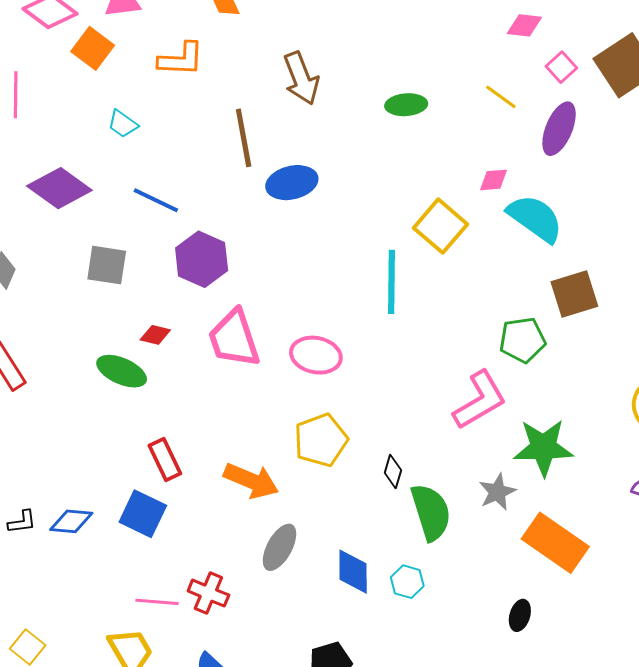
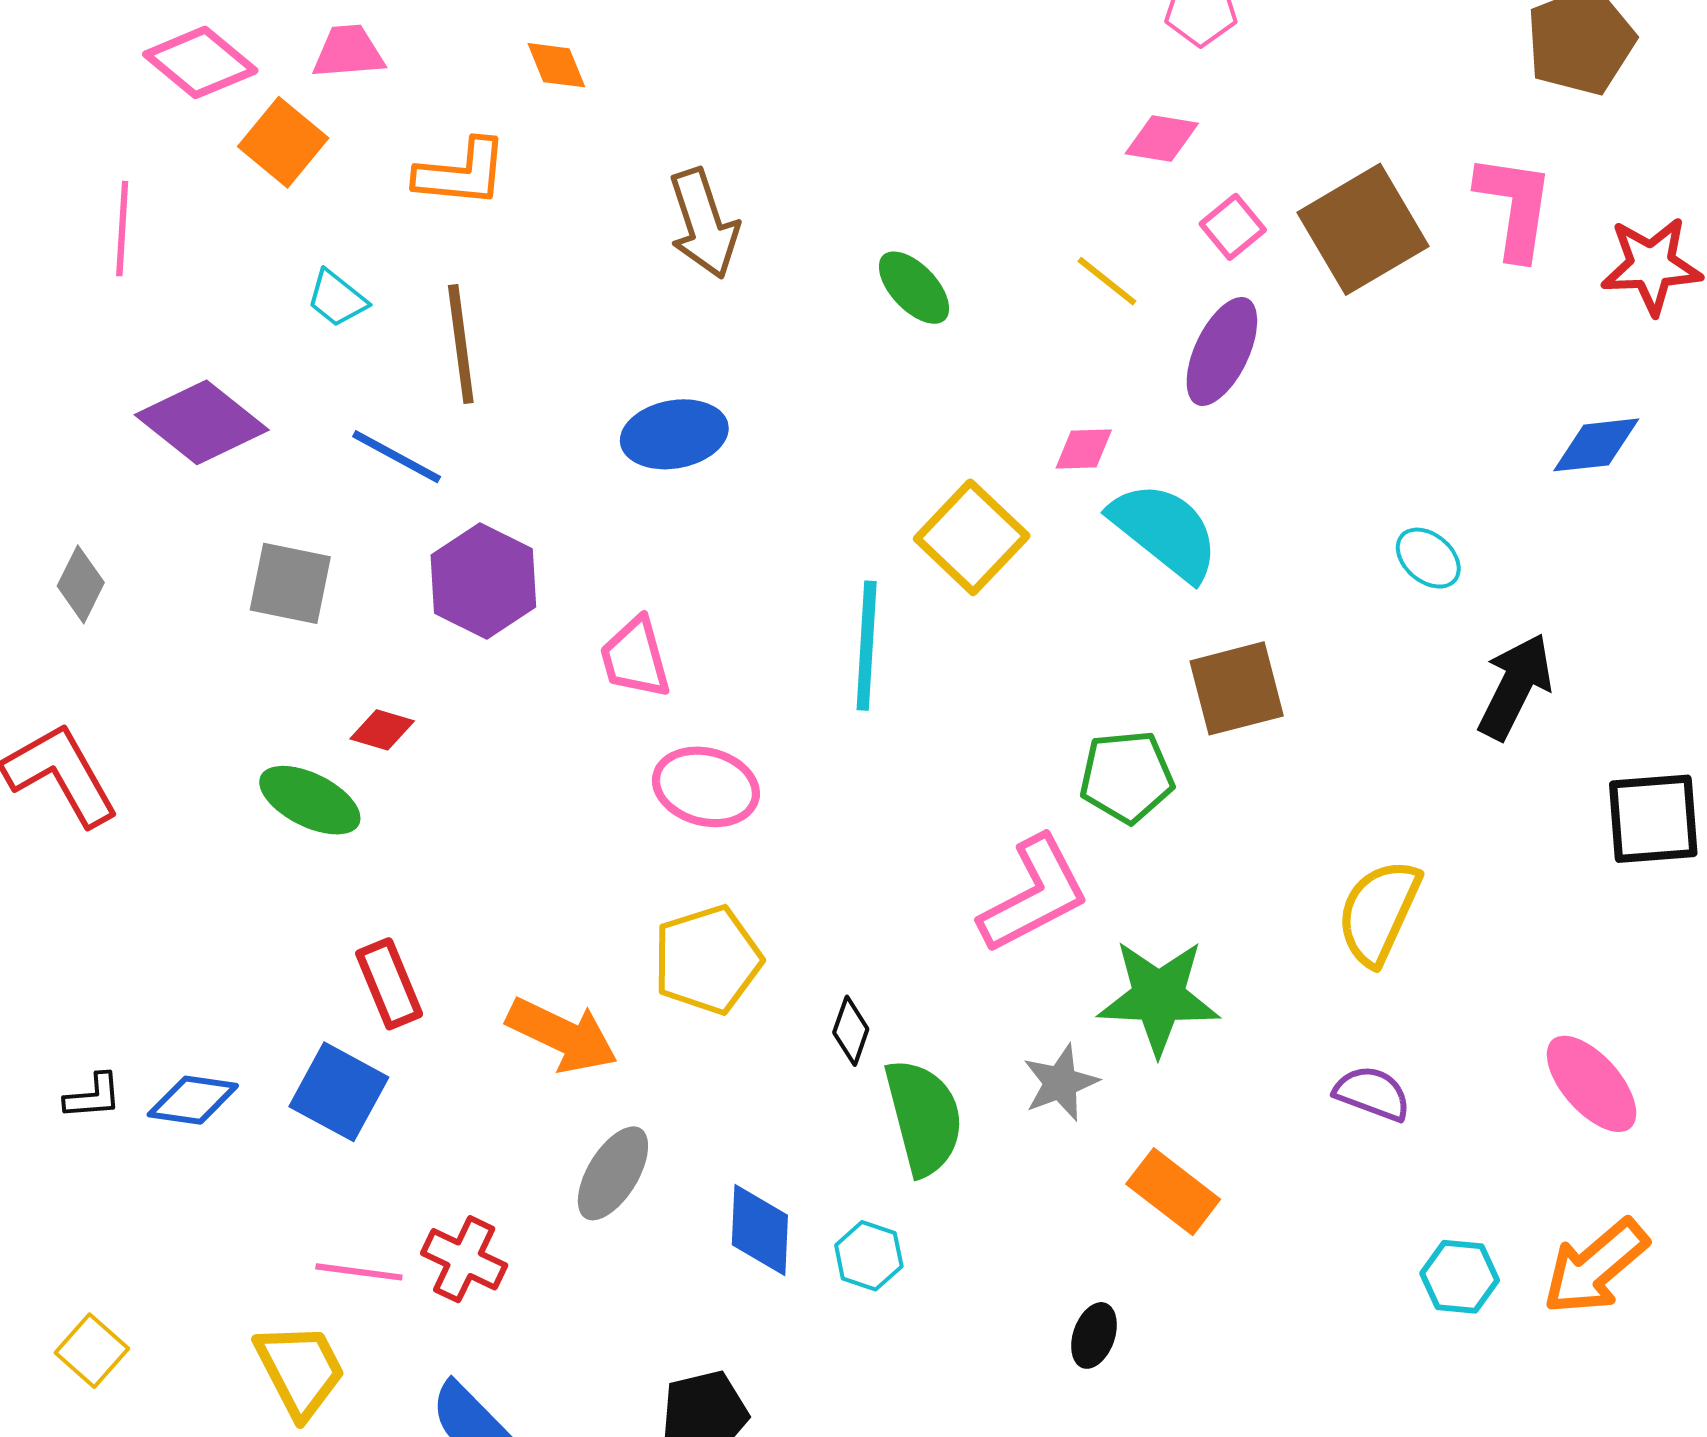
green ellipse: (406, 105) -> (914, 288), turned 48
brown line: (244, 138) -> (461, 344), moved
pink trapezoid: (234, 339) -> (635, 658), moved, size x0.7
orange rectangle: (555, 543) -> (1173, 1192), size x0.7

